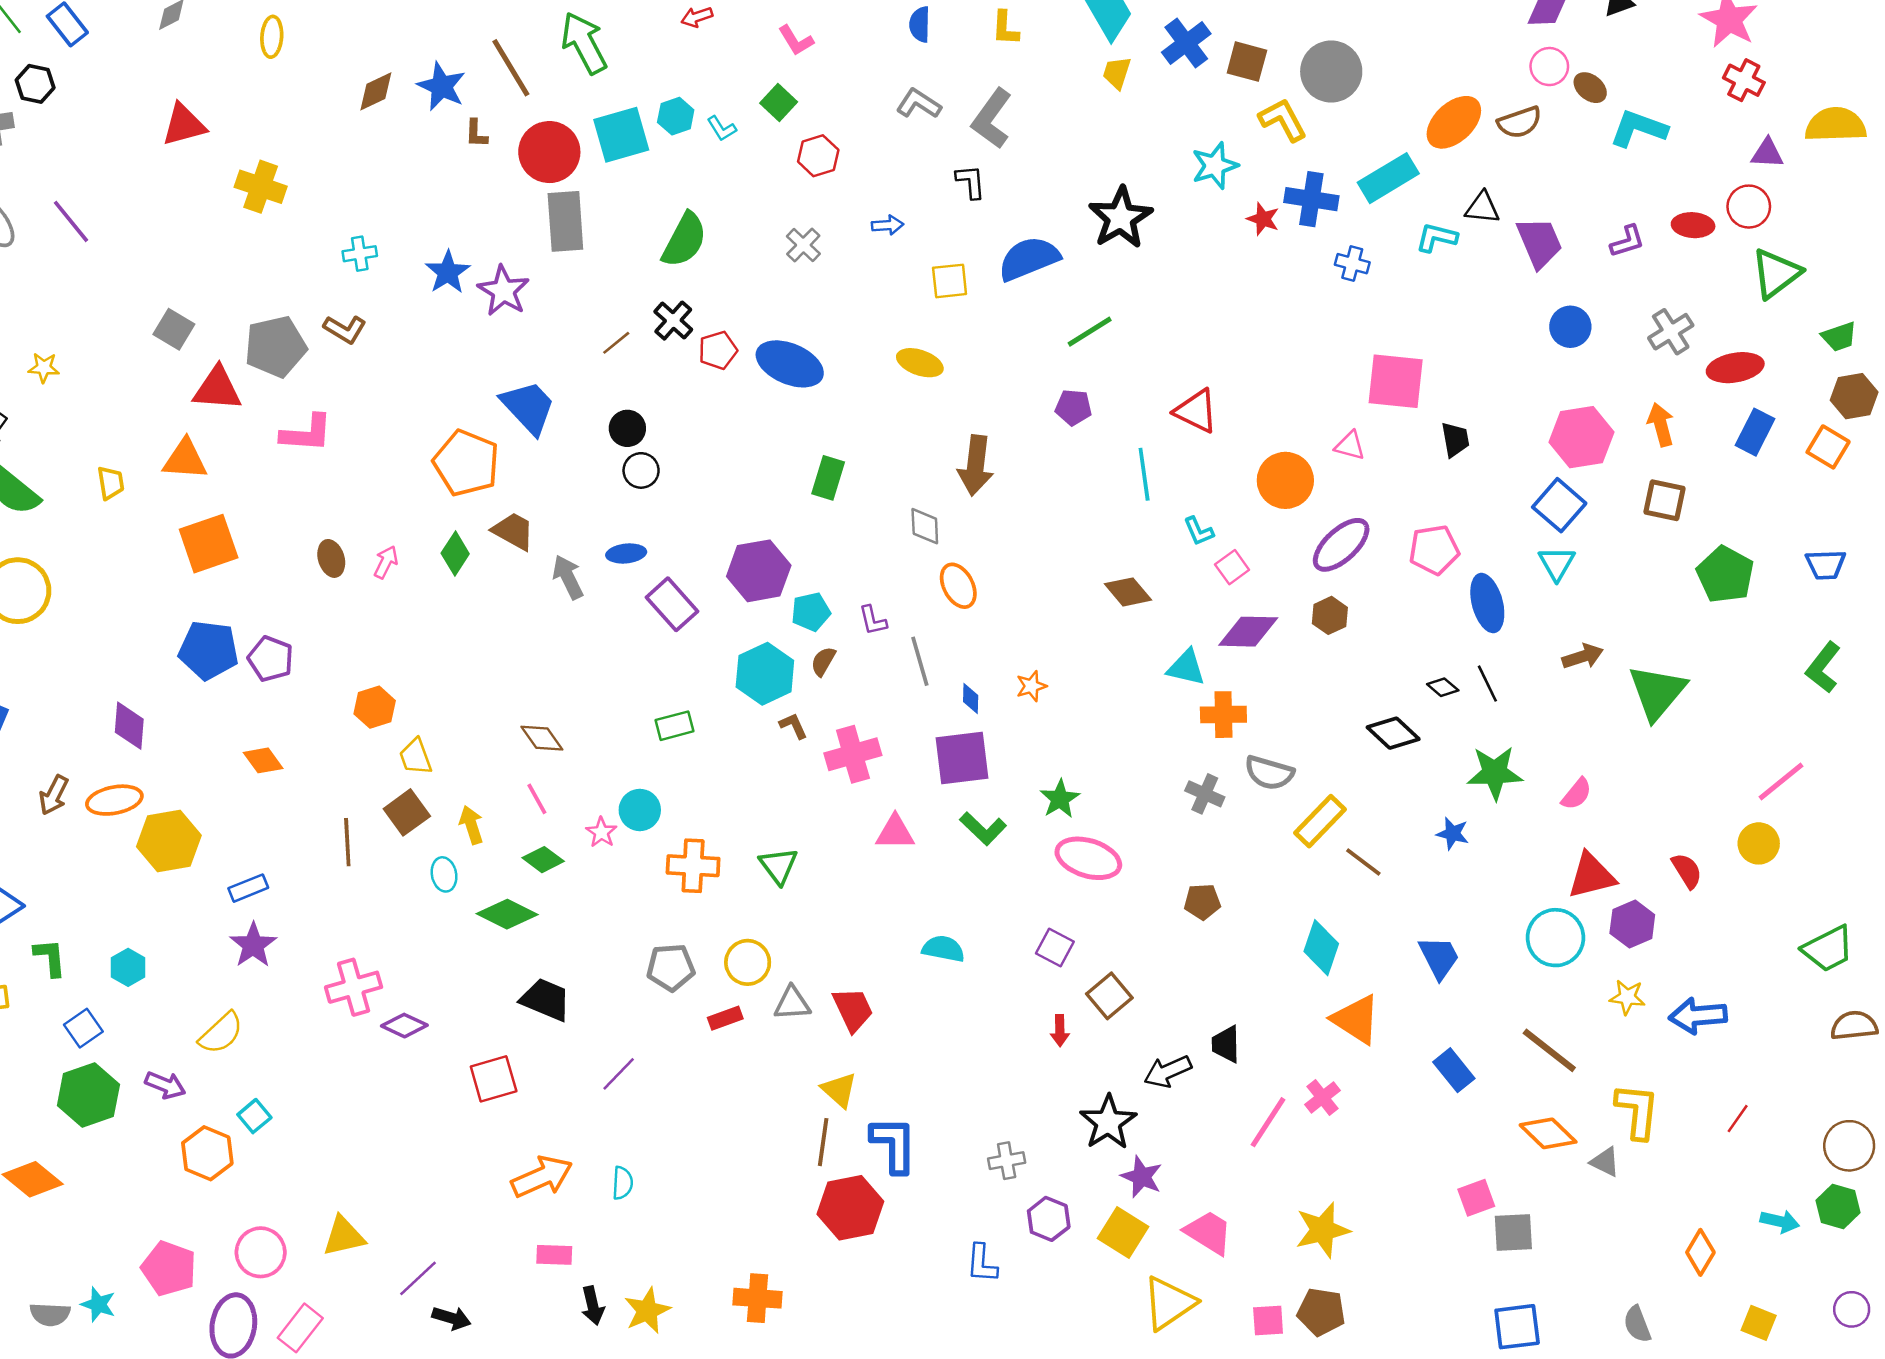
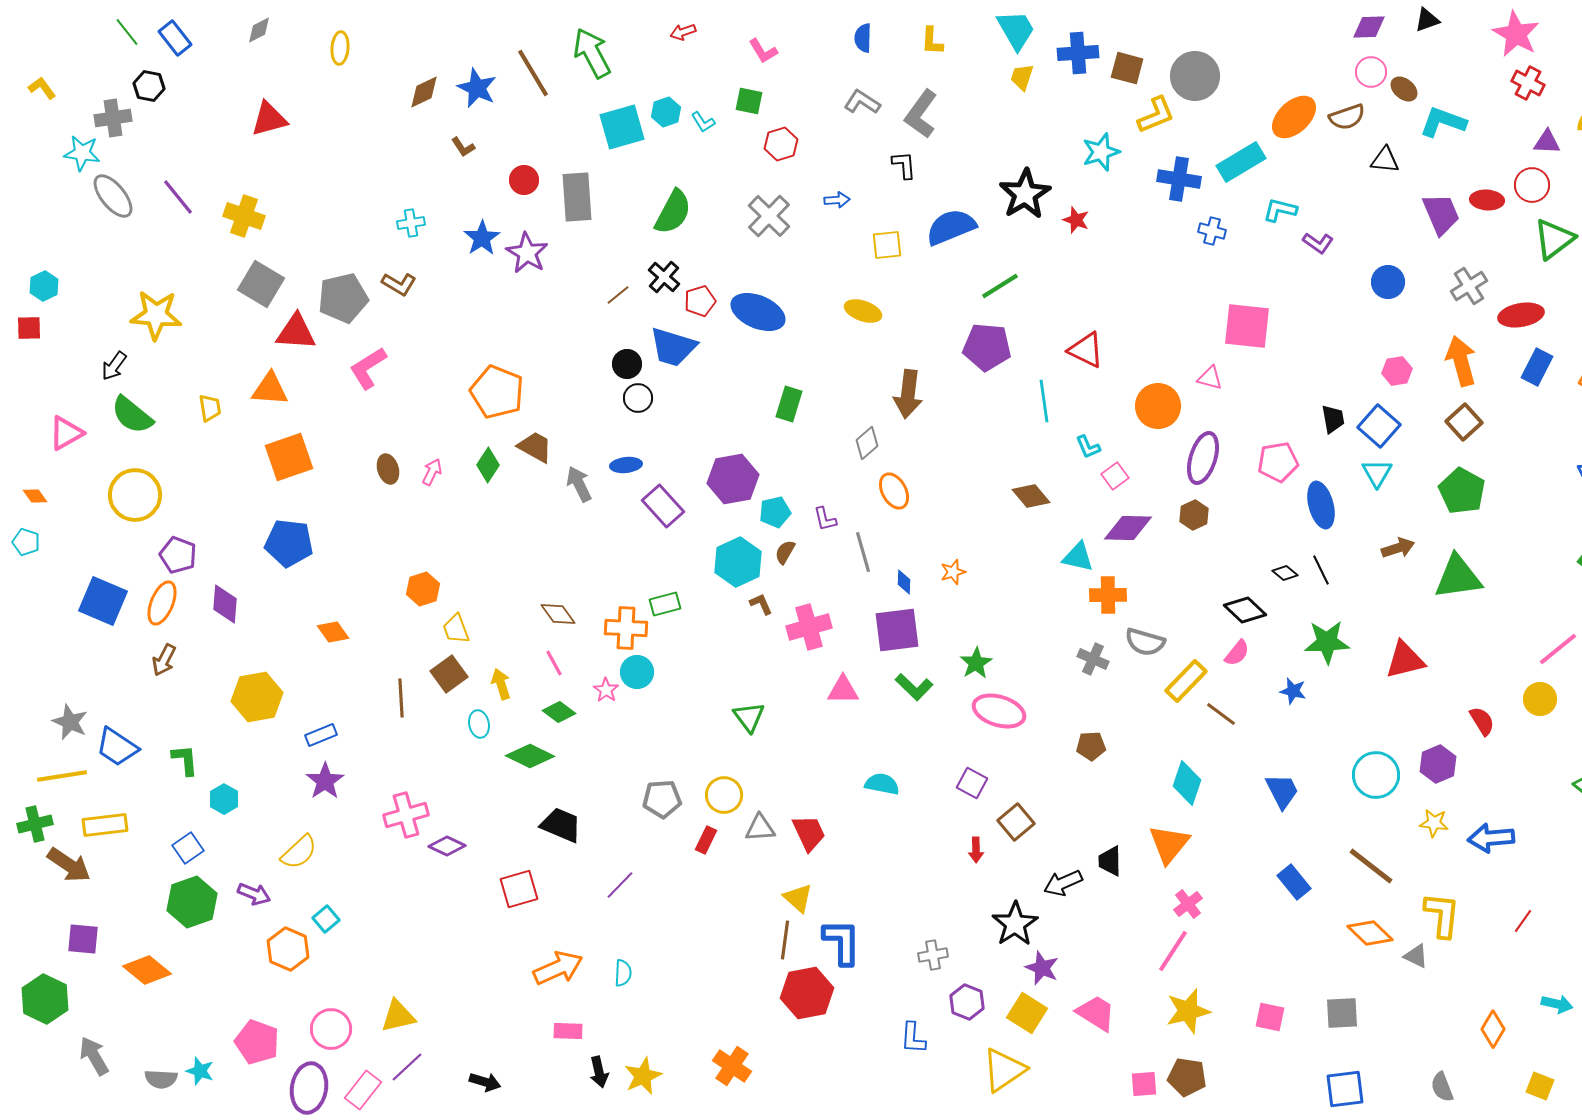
blue cross: (1186, 43) -> (1078, 53), turned 33
green square: (779, 102) -> (749, 101), turned -32
yellow L-shape: (1283, 120) -> (1156, 115), turned 96
brown L-shape: (476, 133) -> (463, 147), moved, turned -35
red circle: (549, 152) -> (524, 180), moved, size x0.6
yellow cross: (261, 187) -> (244, 216), moved
black triangle: (1482, 208) -> (1385, 160), moved
red star: (1263, 219) -> (1076, 220), moved
purple L-shape: (1627, 241) -> (1318, 243), moved, turned 52
purple trapezoid: (1539, 242) -> (1441, 214), moved
gray cross: (803, 245) -> (769, 216), size x1.5
gray square: (174, 329) -> (261, 284), size x1.4
yellow star: (44, 368) -> (156, 315), size x2.0
blue trapezoid: (528, 407) -> (673, 347), moved, turned 150
purple pentagon: (1073, 407) -> (987, 347), size x1.6
orange arrow: (1661, 425) -> (1461, 361), size x1.4
pink L-shape: (306, 433) -> (368, 368), turned 144
pink hexagon: (1582, 437) -> (1397, 371), size x0.6
black trapezoid: (1455, 439) -> (1333, 419), moved
brown square: (1665, 500) -> (1464, 422), turned 36
gray diamond: (925, 526) -> (867, 443), turned 52
purple ellipse: (1341, 545) -> (1203, 458), turned -30
green pentagon: (1725, 575) -> (1462, 491), moved
purple pentagon: (271, 659) -> (178, 555), moved
green triangle: (1657, 692) -> (1458, 577), turned 42
pink semicircle: (1577, 794) -> (1237, 653), moved
orange ellipse: (114, 800) -> (162, 603), moved, turned -57
orange cross: (693, 866) -> (626, 628), moved
red triangle: (1591, 876) -> (1405, 660), moved
green L-shape: (50, 957) -> (185, 760), moved
red rectangle: (725, 1018) -> (706, 840), turned -44
orange triangle: (1356, 1019) -> (1169, 844), moved, turned 36
pink line: (1268, 1122) -> (1173, 951), moved
pink square: (1476, 1198) -> (1270, 1017), moved, turned 32
purple line: (418, 1278) -> (407, 1067), moved
orange cross: (758, 1298) -> (732, 1066), turned 30
yellow triangle: (1169, 1303) -> (1004, 1070), moved

